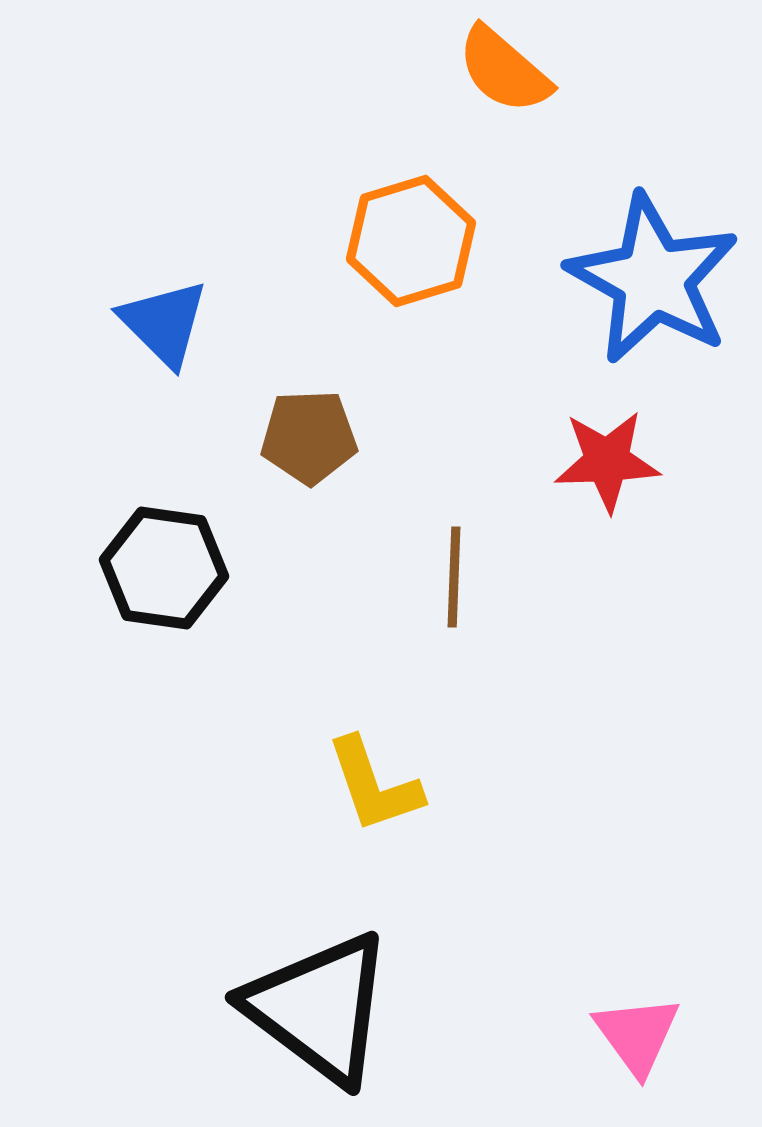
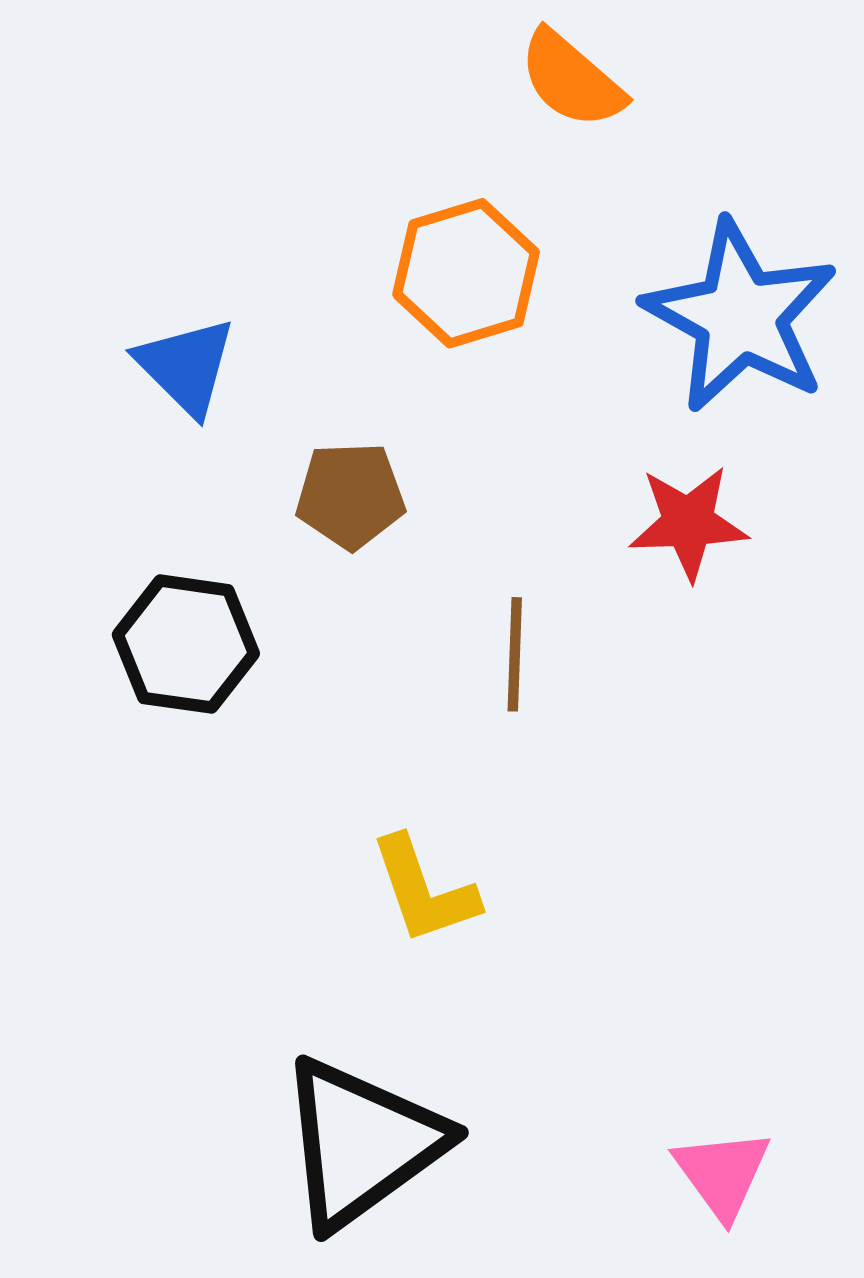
black triangle: (319, 1008) -> (362, 1143), turned 47

